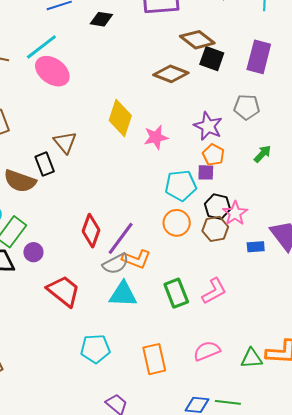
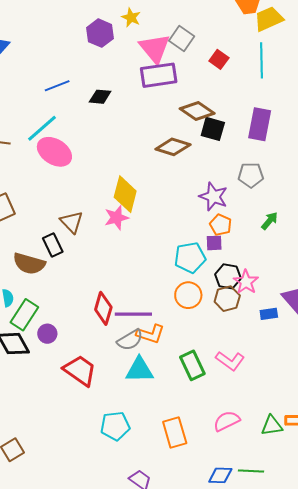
pink star: (156, 137) -> (116, 218), moved
purple line: (121, 238) -> (133, 314), turned 57
pink L-shape: (214, 291) -> (230, 361), turned 68

